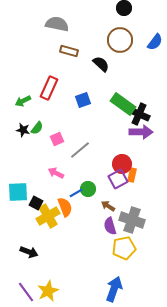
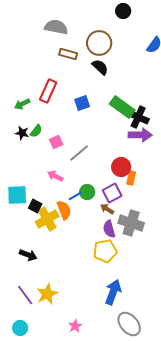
brown circle: (120, 40) -> (99, 43), moved
purple square: (118, 179) -> (112, 193), moved
yellow pentagon: (124, 248) -> (105, 251), moved

